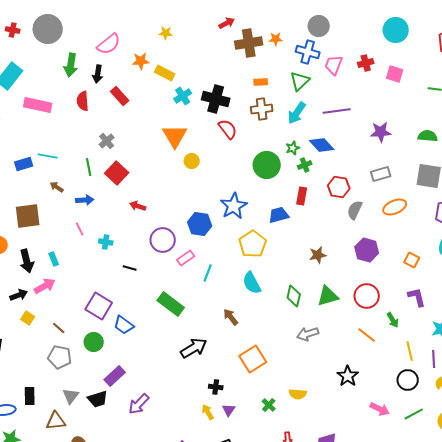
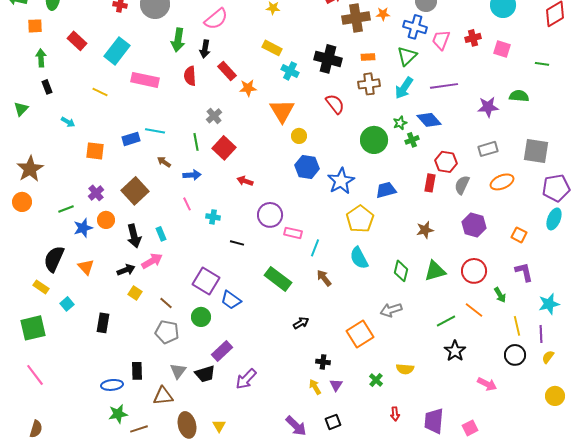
orange star: (141, 61) -> (248, 88), moved
cyan cross: (183, 96) -> (290, 71), turned -30
black cross: (216, 99) -> (328, 59), moved
green semicircle: (428, 136) -> (519, 96), moved
red rectangle: (302, 196) -> (430, 183), moved
brown square: (28, 216) -> (135, 191), turned -36
blue hexagon: (200, 224) -> (307, 167), moved
pink rectangle: (186, 258) -> (293, 233), turned 48
brown arrow: (231, 317) -> (324, 278), moved
gray arrow: (308, 334) -> (391, 310), moved
black arrow: (194, 348) -> (301, 323), size x0.6
green line: (414, 414) -> (446, 321), moved

